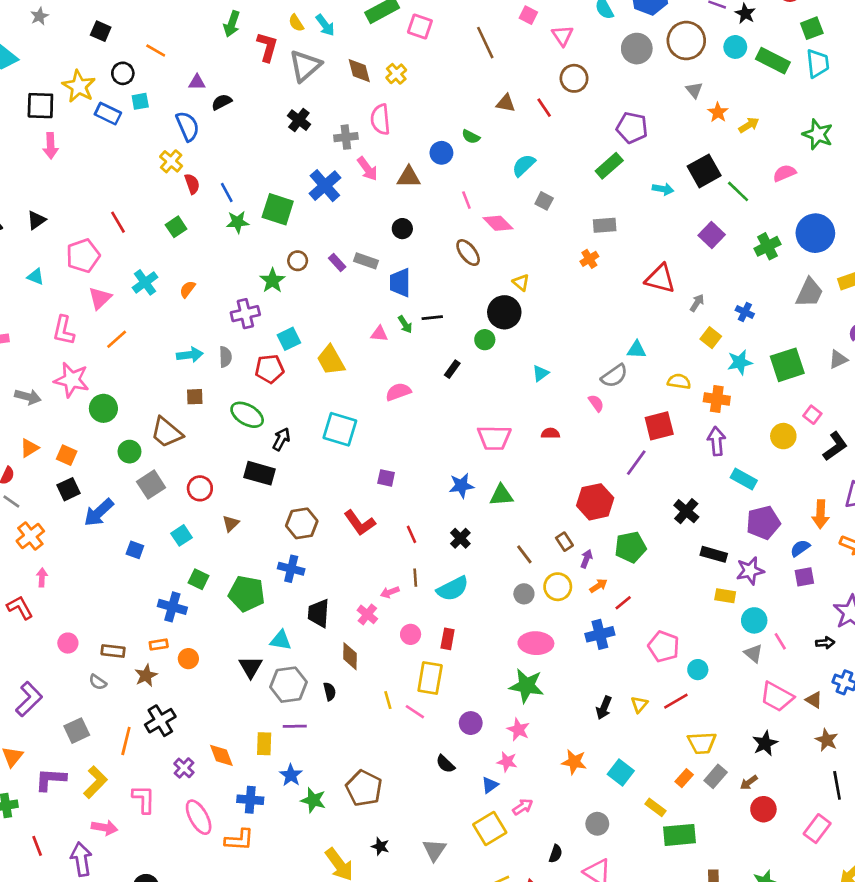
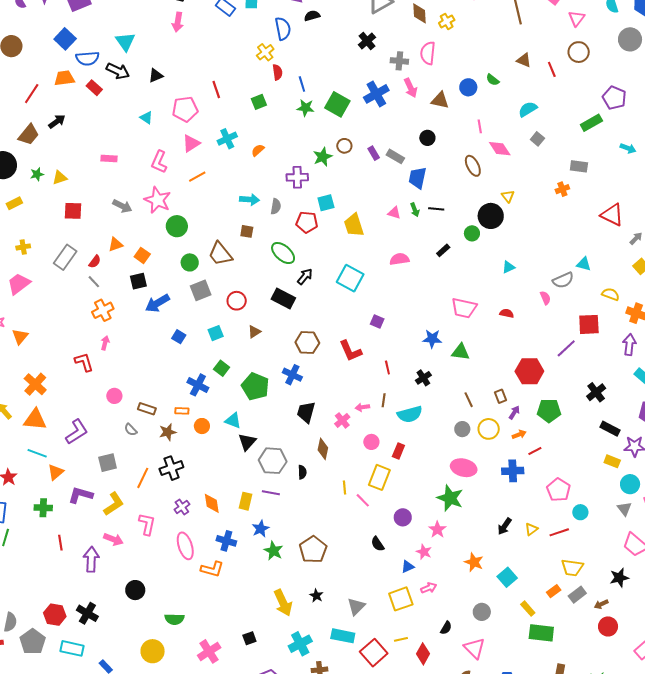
cyan triangle: (281, 640) -> (233, 421), moved

